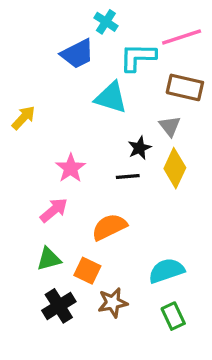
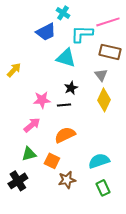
black star: (140, 148) -> (71, 88), moved
pink star: (71, 168) -> (42, 100), turned 30
black line: (128, 177) -> (64, 105), moved
black cross: (59, 306) -> (18, 181), moved

